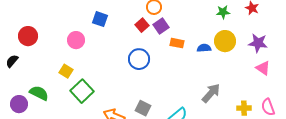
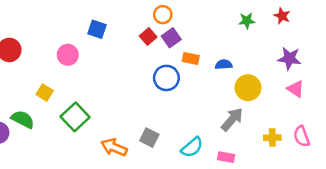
yellow circle: (225, 41) -> (248, 88), moved
blue circle: (139, 59) -> (166, 78), moved
yellow square: (66, 71) -> (45, 93), moved

